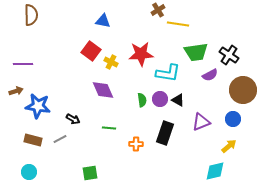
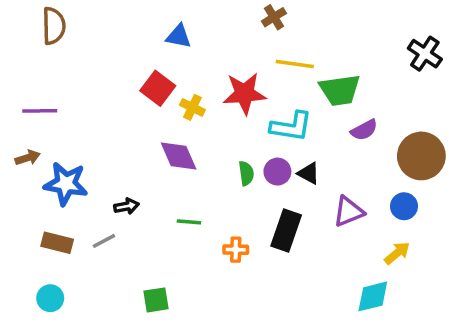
yellow line: (178, 24) -> (295, 64), moved
black cross: (229, 55) -> (425, 54), moved
black arrow: (73, 119) -> (127, 206), turned -40

